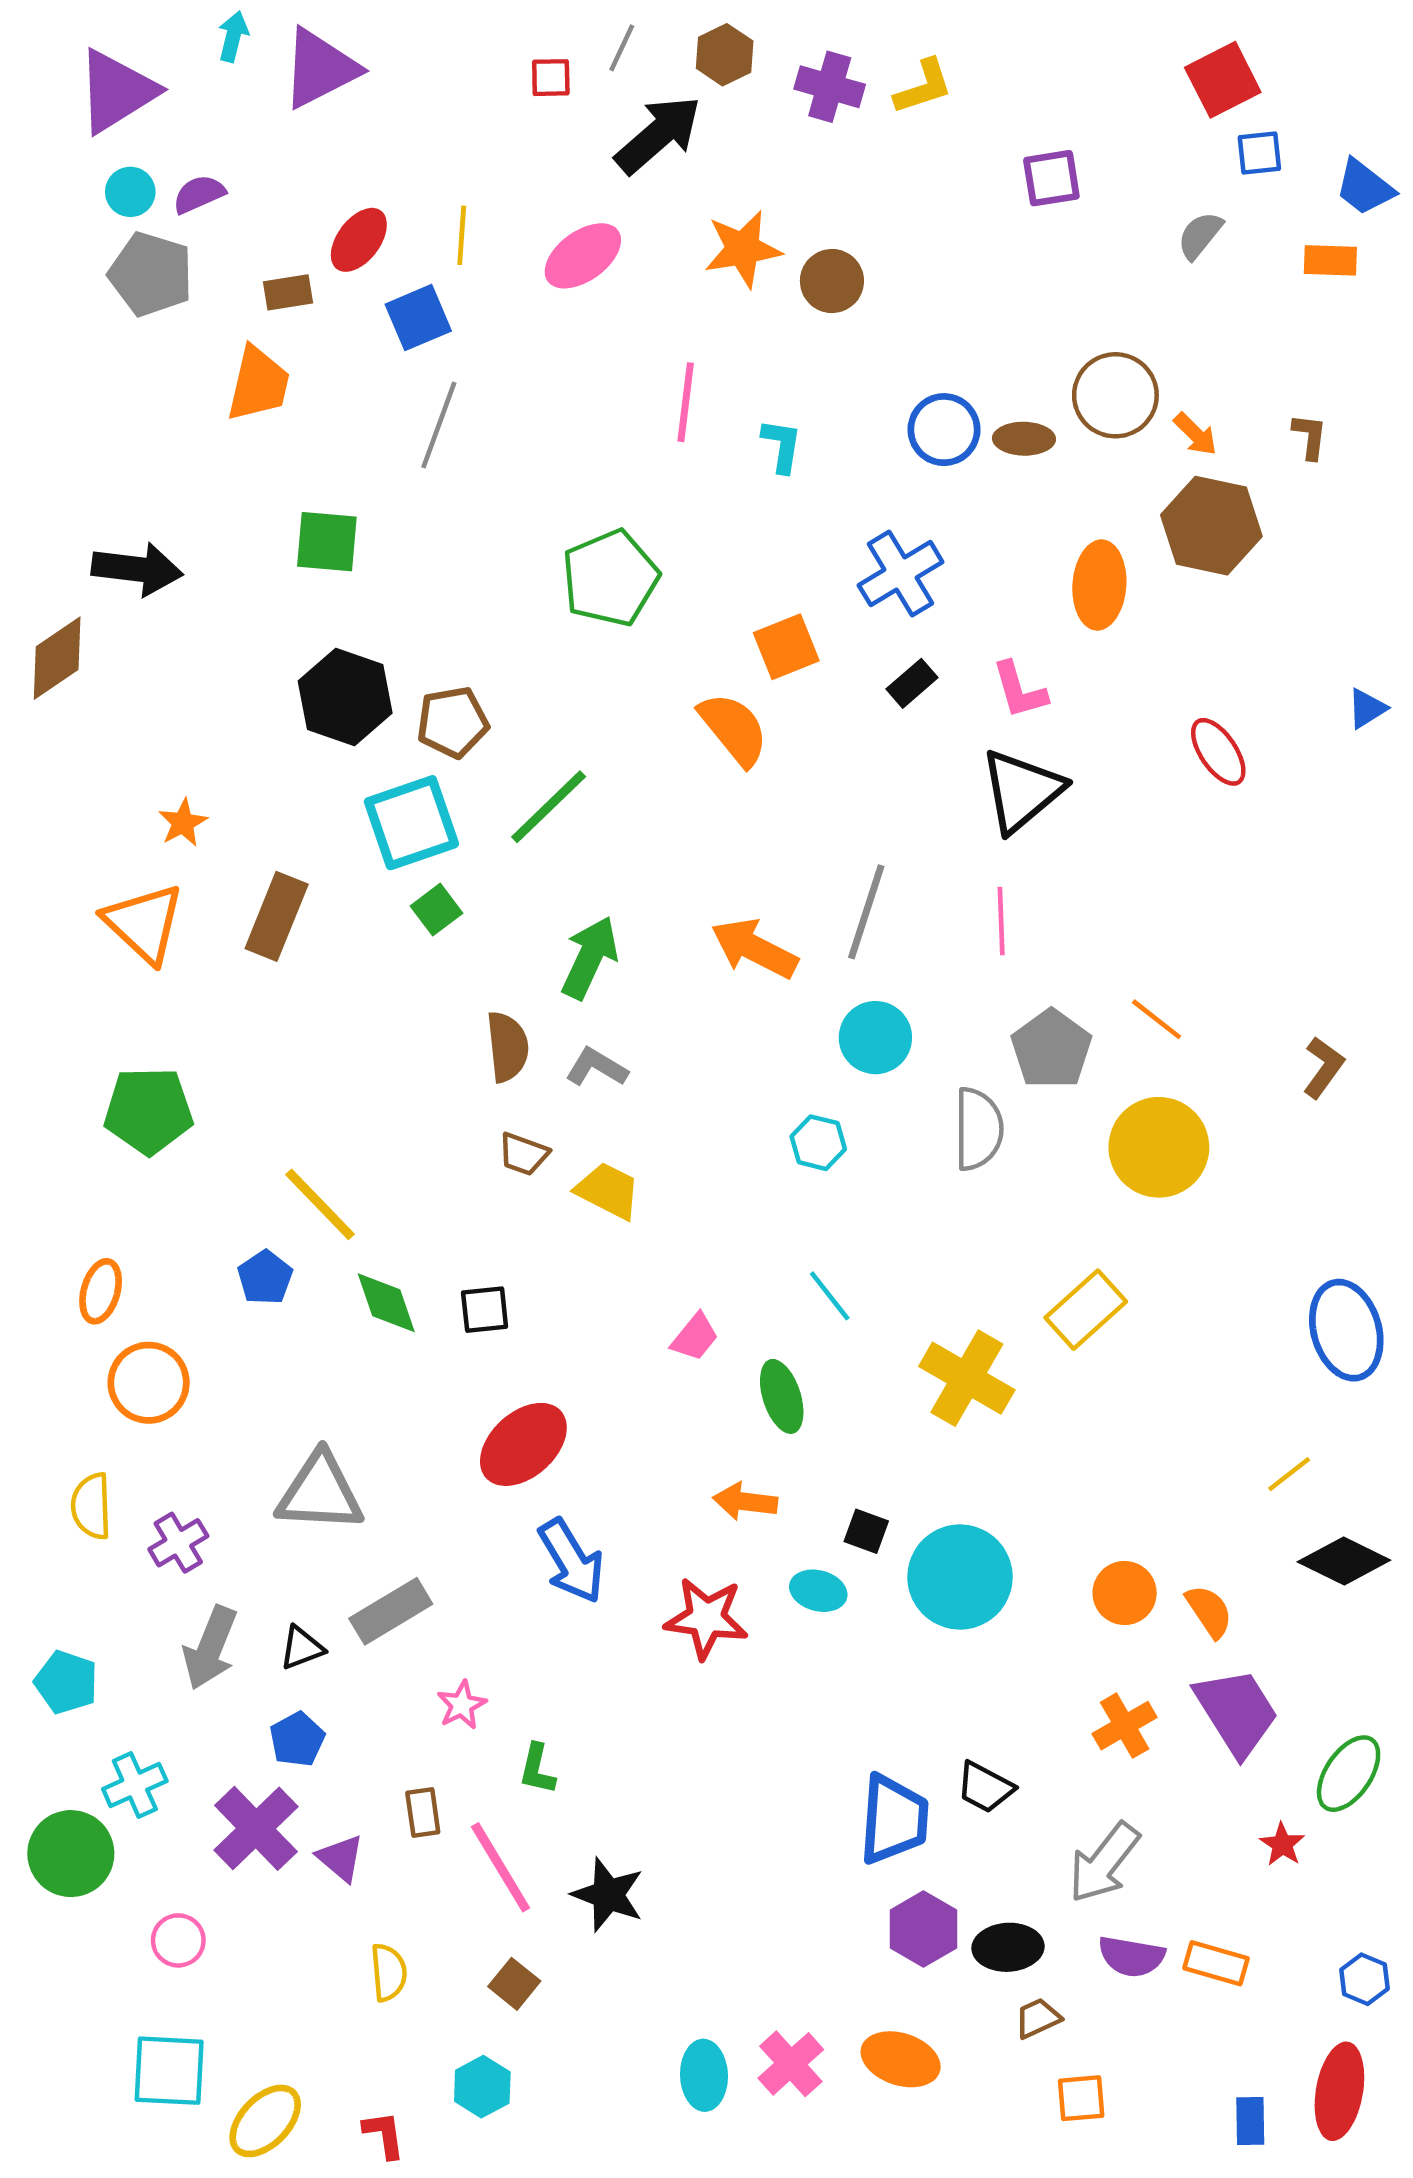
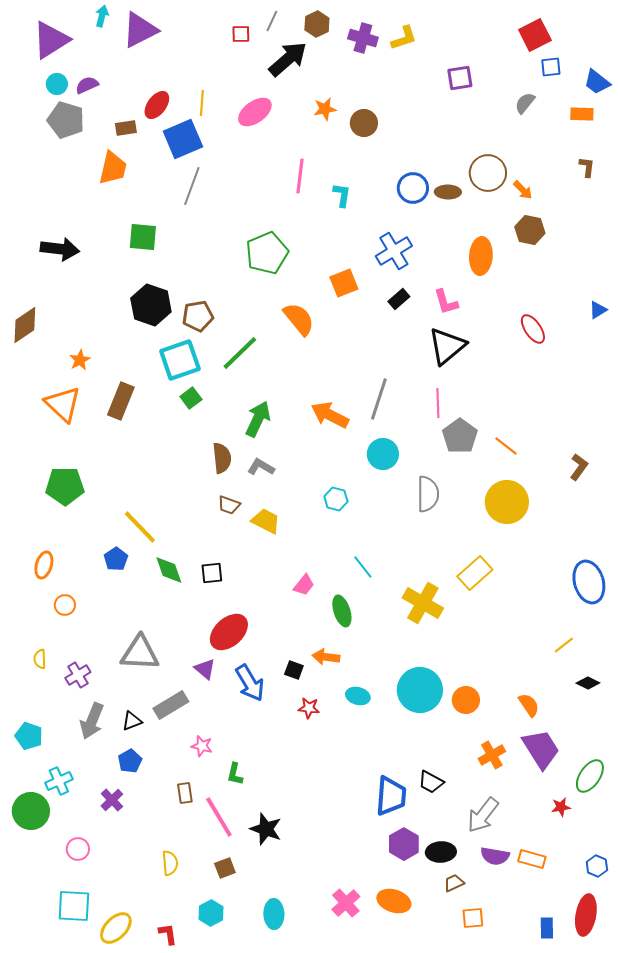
orange star: (743, 249) -> (325, 109), size x0.7
blue square: (418, 318) -> (183, 139), size x1.4
brown L-shape: (1310, 436) -> (587, 167), moved
brown hexagon: (1211, 526) -> (530, 230), size x0.7
brown diamond: (57, 658) -> (25, 325), moved
orange semicircle: (734, 729) -> (299, 319), moved
gray pentagon: (1051, 1049) -> (460, 436), moved
cyan hexagon: (818, 1143) -> (336, 499), moved
orange circle: (149, 1383) -> (65, 605), size x0.6
yellow semicircle: (91, 1506) -> (40, 659), size x0.7
black square: (866, 1531) -> (294, 670), moved
black diamond: (1344, 1561) -> (588, 683), size x0.6
orange circle: (1125, 1593) -> (466, 700), moved
red star: (706, 1618) -> (309, 708), size x0.6
pink star: (462, 1705) -> (202, 746), turned -30
purple cross: (256, 1828) -> (112, 800), size x0.6
red star: (1282, 1844) -> (561, 807), turned 30
purple triangle: (341, 1858) -> (205, 669), moved
brown square: (514, 1984) -> (225, 868), turned 30
cyan ellipse: (704, 2075) -> (274, 914), moved

